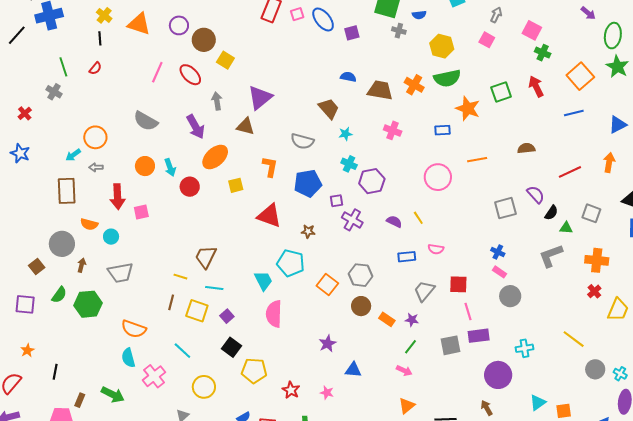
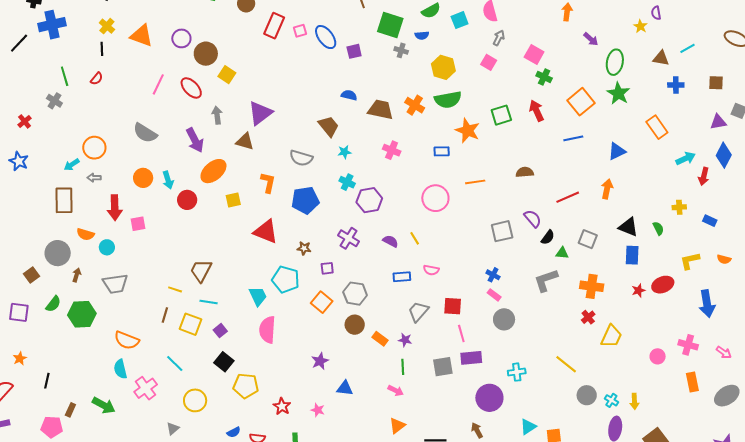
purple square: (337, 201) -> (327, 268), moved
green line: (410, 347) -> (403, 367), turned -42

